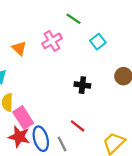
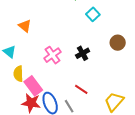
pink cross: (52, 41) -> (53, 55), moved
black cross: (82, 85) -> (83, 53), turned -32

